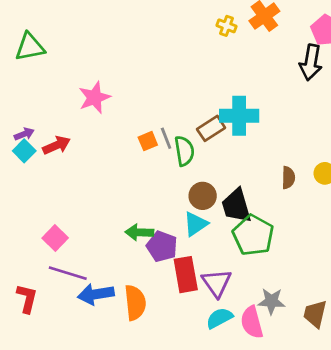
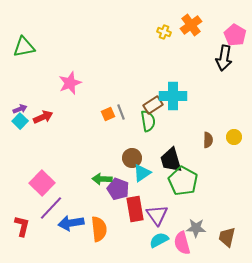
green semicircle: (184, 151) -> (148, 121), moved
brown circle: (203, 196) -> (132, 158), moved
pink square: (55, 238) -> (42, 183), size x1.4
purple line: (68, 273) -> (51, 208), turned -64

